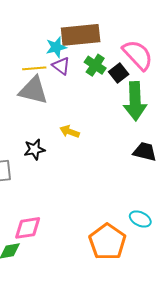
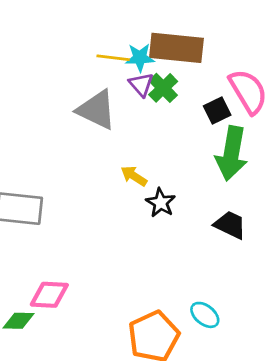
green cross: (95, 65) -> (163, 88), moved
yellow line: (34, 68) -> (113, 58), moved
black star: (34, 149) -> (161, 203), moved, turned 30

